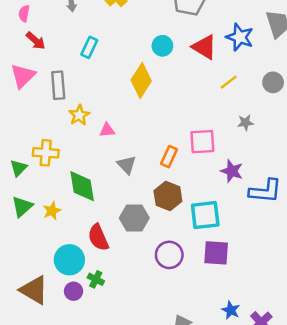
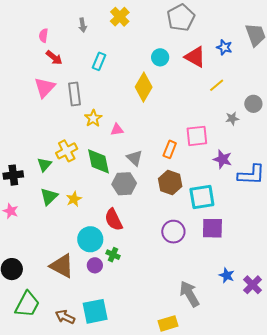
blue star: (240, 37) -> (224, 47), size x0.7
gray circle: (273, 82) -> (253, 104), moved
yellow cross: (46, 153) -> (67, 151), turned -30
green diamond: (82, 186) -> (98, 161), moved
gray hexagon: (134, 218) -> (124, 184), moved

